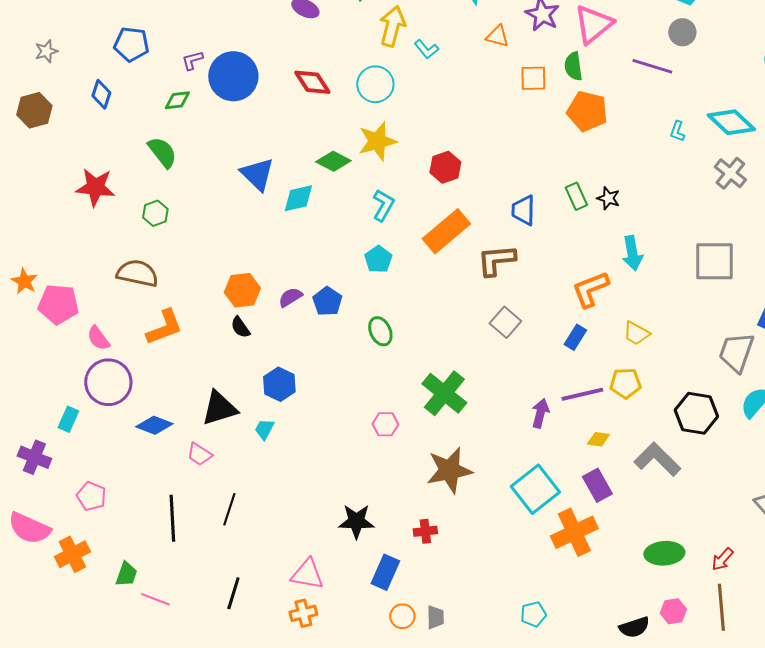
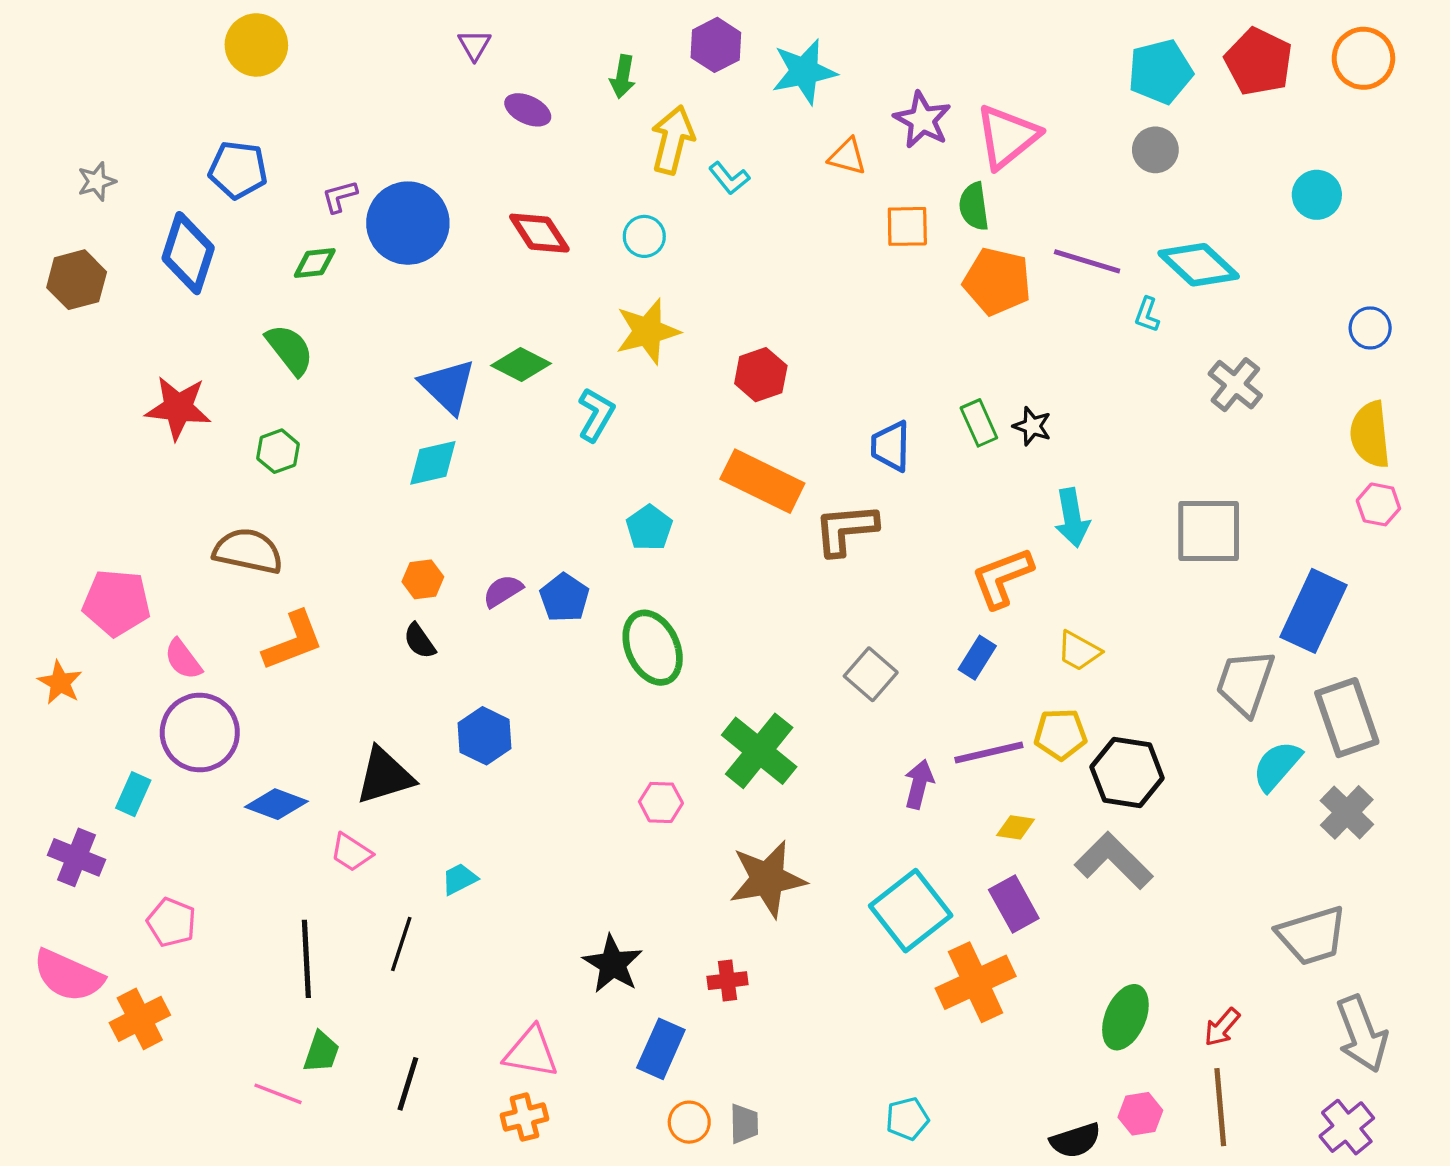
purple line: (652, 66) -> (1087, 261), moved
cyan circle: (375, 84) -> (644, 236), size x0.7
blue diamond: (101, 94) -> (188, 253), size x1.6
cyan diamond: (731, 122) -> (1199, 265), moved
green diamond: (333, 161) -> (521, 365), moved
cyan diamond: (298, 198) -> (433, 463), moved
cyan L-shape: (383, 205) -> (596, 415), moved
orange rectangle: (446, 231) -> (762, 481), turned 66
orange star: (24, 281) -> (60, 683), moved
orange hexagon: (242, 290) -> (423, 579), size x0.7
gray square: (505, 322) -> (871, 674), moved
green ellipse: (380, 331) -> (653, 648), size x1.5
black hexagon: (696, 413) -> (1127, 772), moved
cyan trapezoid: (264, 429) -> (459, 879), moved, turned 35
black star: (356, 521) -> (613, 964), turned 30
green ellipse: (664, 553) -> (1125, 1017), turned -63
green trapezoid: (126, 574) -> (321, 1052), moved

